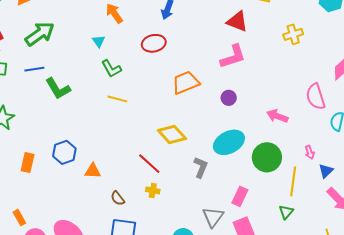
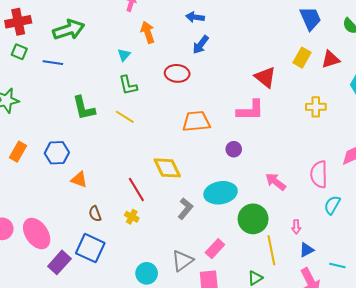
green L-shape: (58, 89) -> (84, 108), moved
yellow line: (293, 181) -> (271, 250), turned -36

